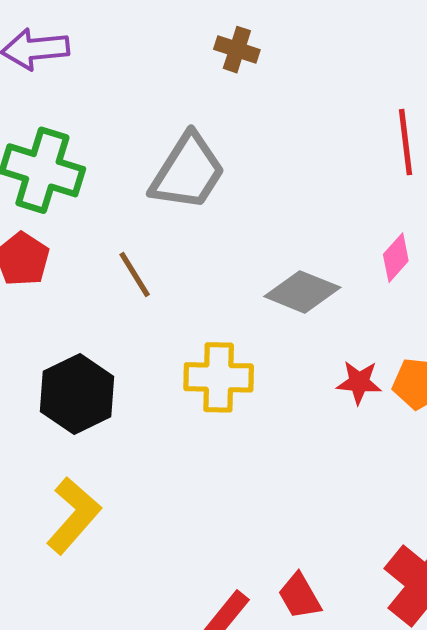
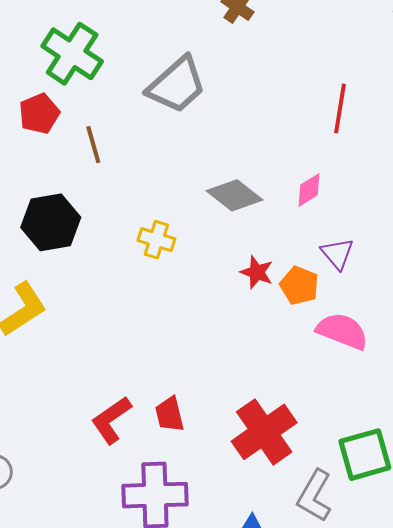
brown line: (135, 275) -> (93, 145), moved
yellow cross: (219, 377) -> (156, 240), size x0.7

